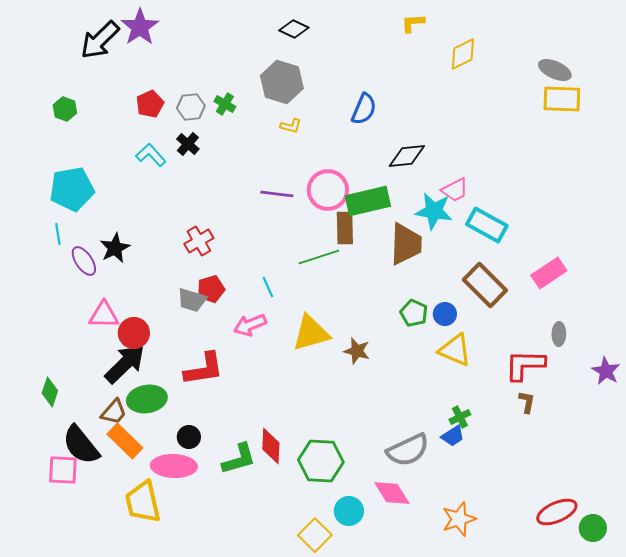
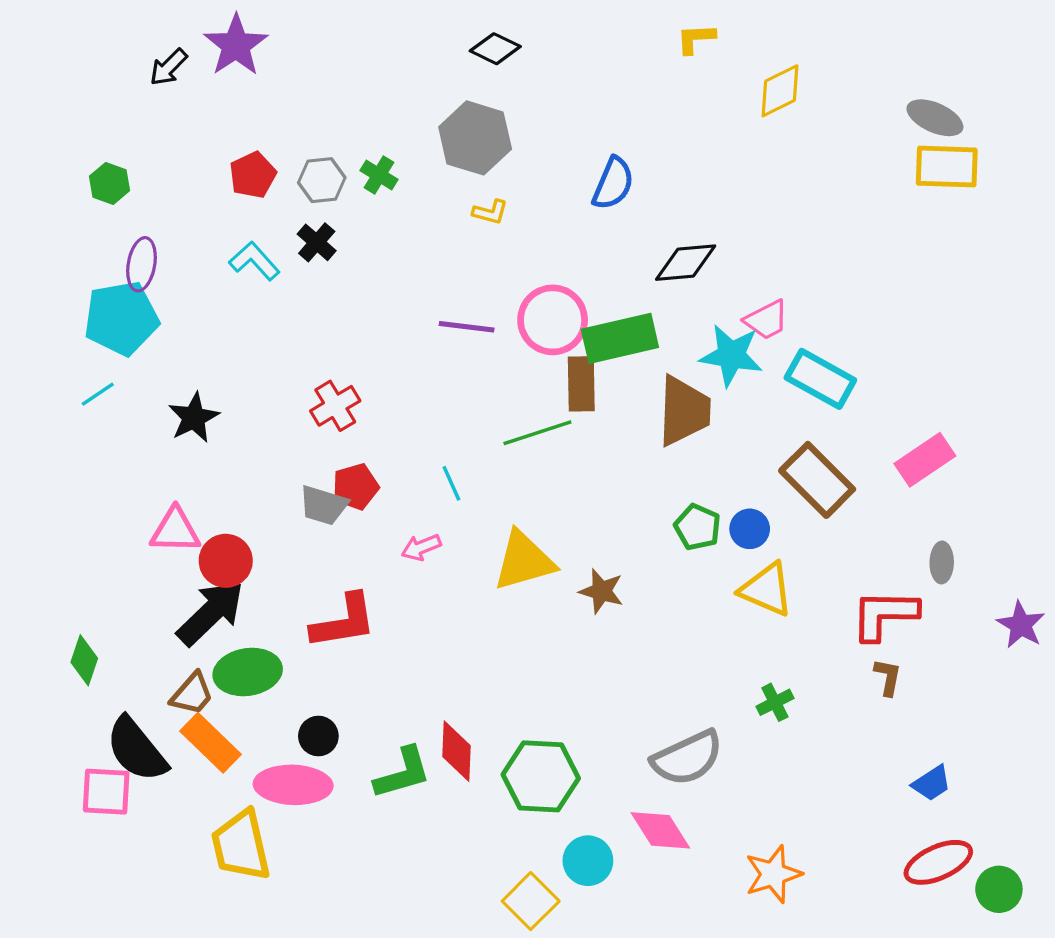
black arrow: (100, 40) -> (168, 67), size x0.6
cyan line: (58, 234) -> (98, 394), turned 65
purple ellipse: (84, 261) -> (142, 264), moved, turned 44
pink arrow: (250, 325) -> (421, 547), size x0.7
blue trapezoid: (453, 436) -> (932, 783), moved

